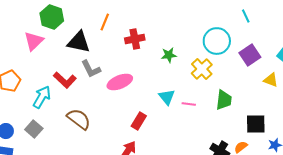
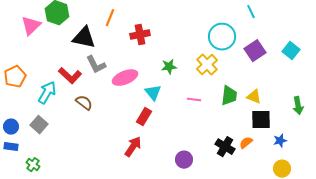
pink triangle: (34, 41) -> (31, 26), moved
green star: (169, 55) -> (169, 67), moved
yellow triangle: (271, 80) -> (254, 97), moved
cyan triangle: (167, 97) -> (153, 93), moved
brown semicircle: (79, 119) -> (84, 103), moved, size x0.7

